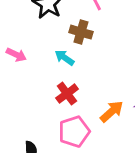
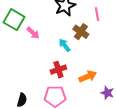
orange arrow: (112, 111) -> (88, 76), moved

